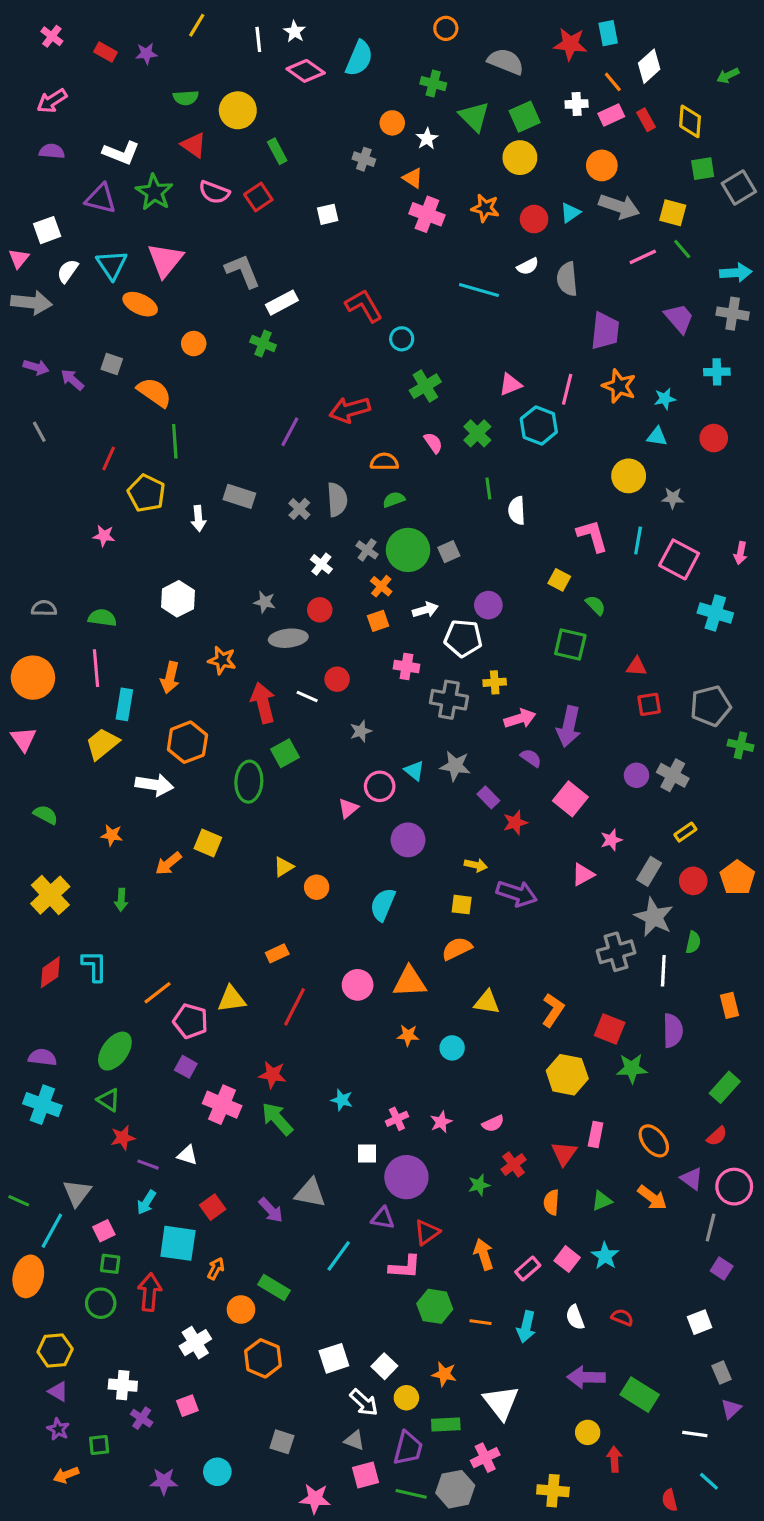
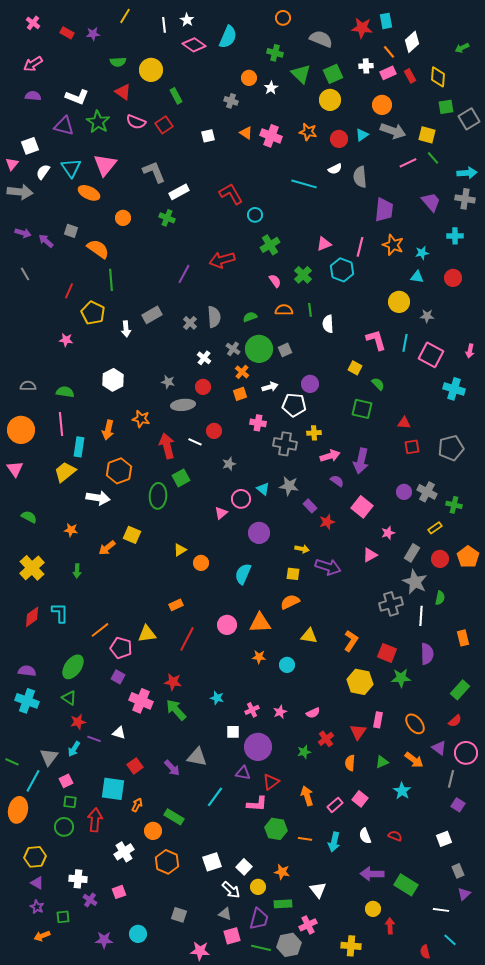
orange triangle: (413, 178) -> (246, 133), moved
orange semicircle: (384, 462) -> (284, 310), moved
gray rectangle: (239, 496) -> (152, 315), turned -48
green cross: (740, 745) -> (454, 505), moved
cyan arrow: (146, 1202) -> (74, 749), moved
cyan star: (605, 1256) -> (402, 791), moved
white triangle: (501, 1402) -> (318, 890), size x0.7

